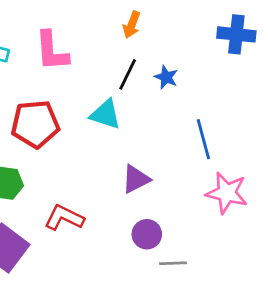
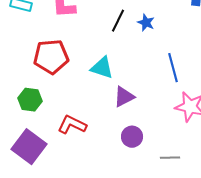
cyan triangle: (105, 114) -> (102, 68), moved
gray line: (173, 263) -> (170, 158), moved

